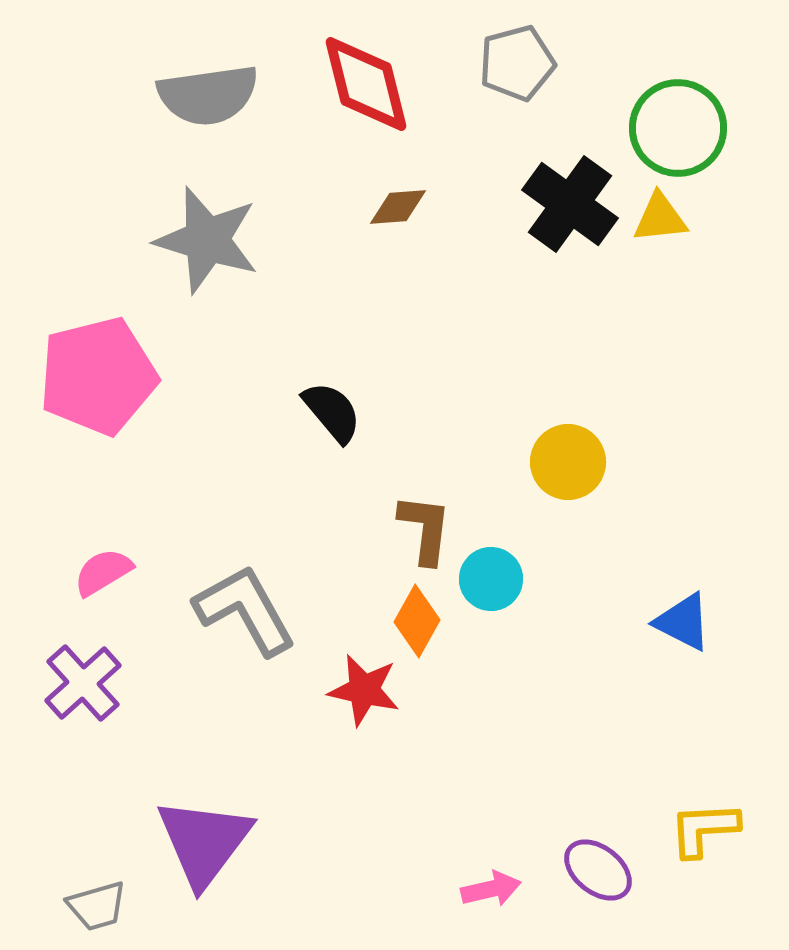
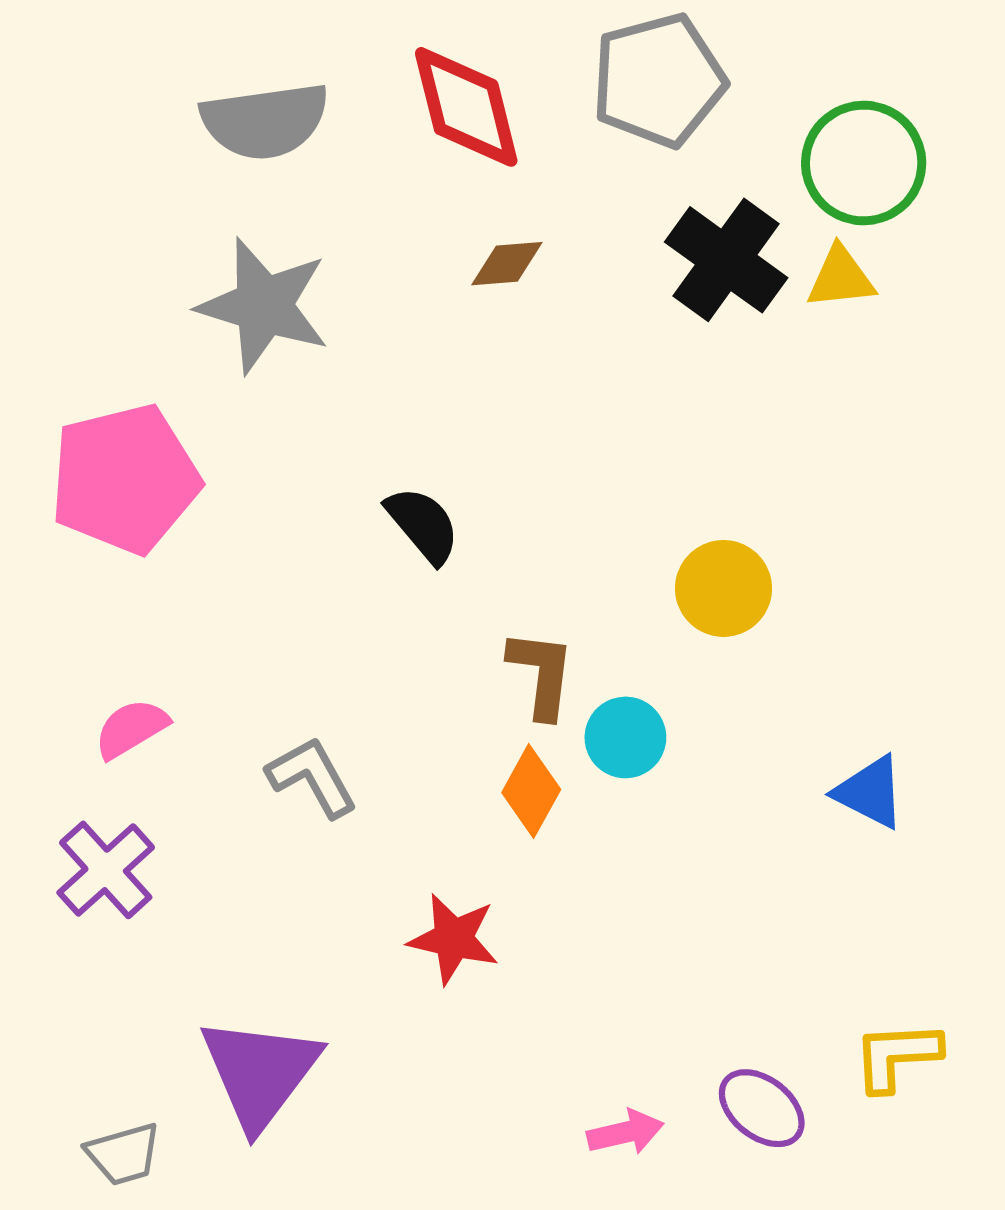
gray pentagon: (517, 63) -> (659, 80), size x1.4
gray L-shape: (245, 610) -> (312, 777), size x0.7
red star: (364, 690) -> (453, 939), moved

